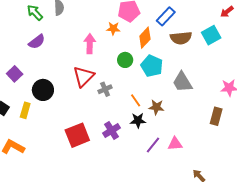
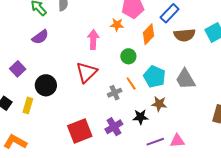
cyan pentagon: (152, 66) -> (154, 77), moved
gray cross: (105, 89) -> (115, 93), moved
orange line: (136, 100) -> (131, 83), moved
purple line: (153, 145) -> (155, 142), turned 30

